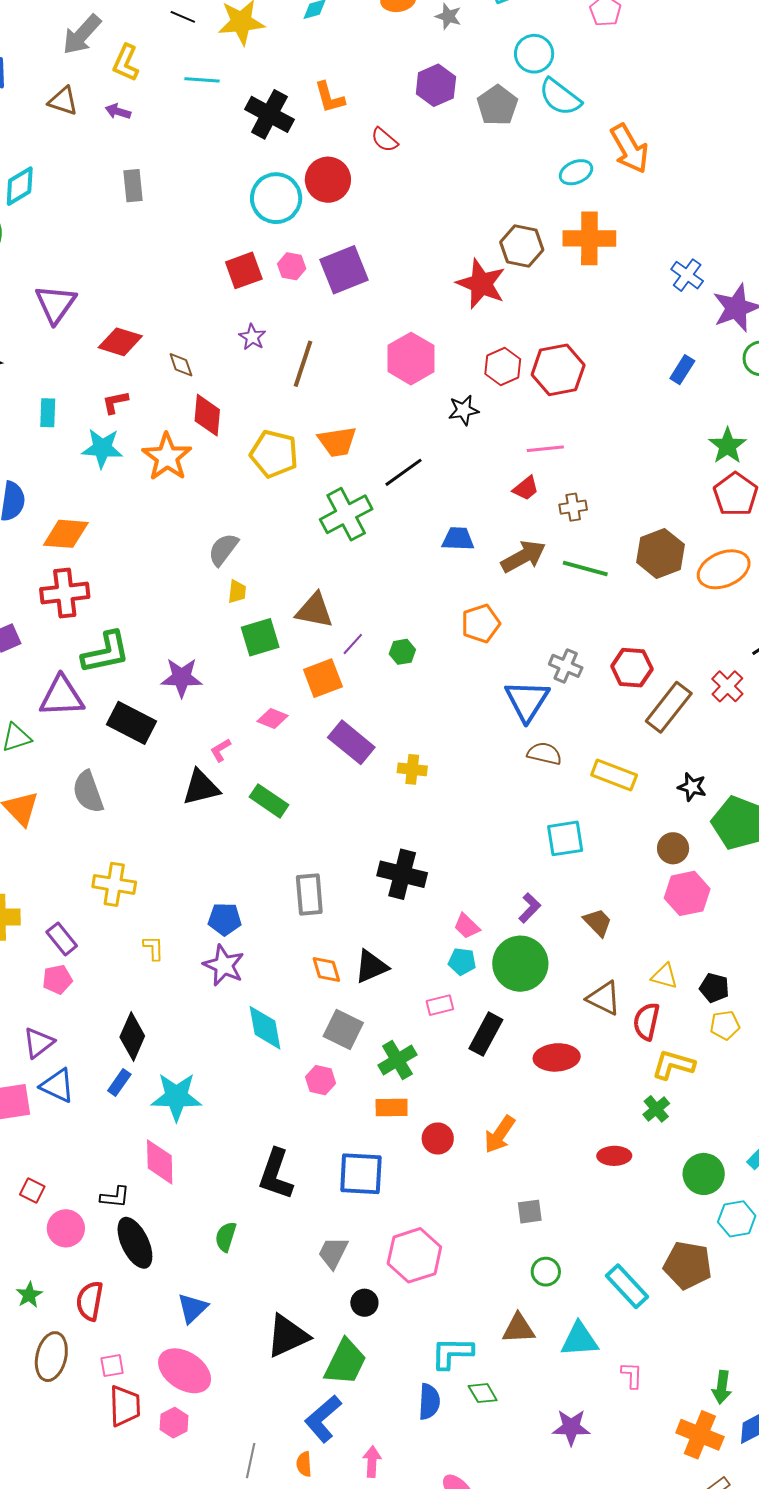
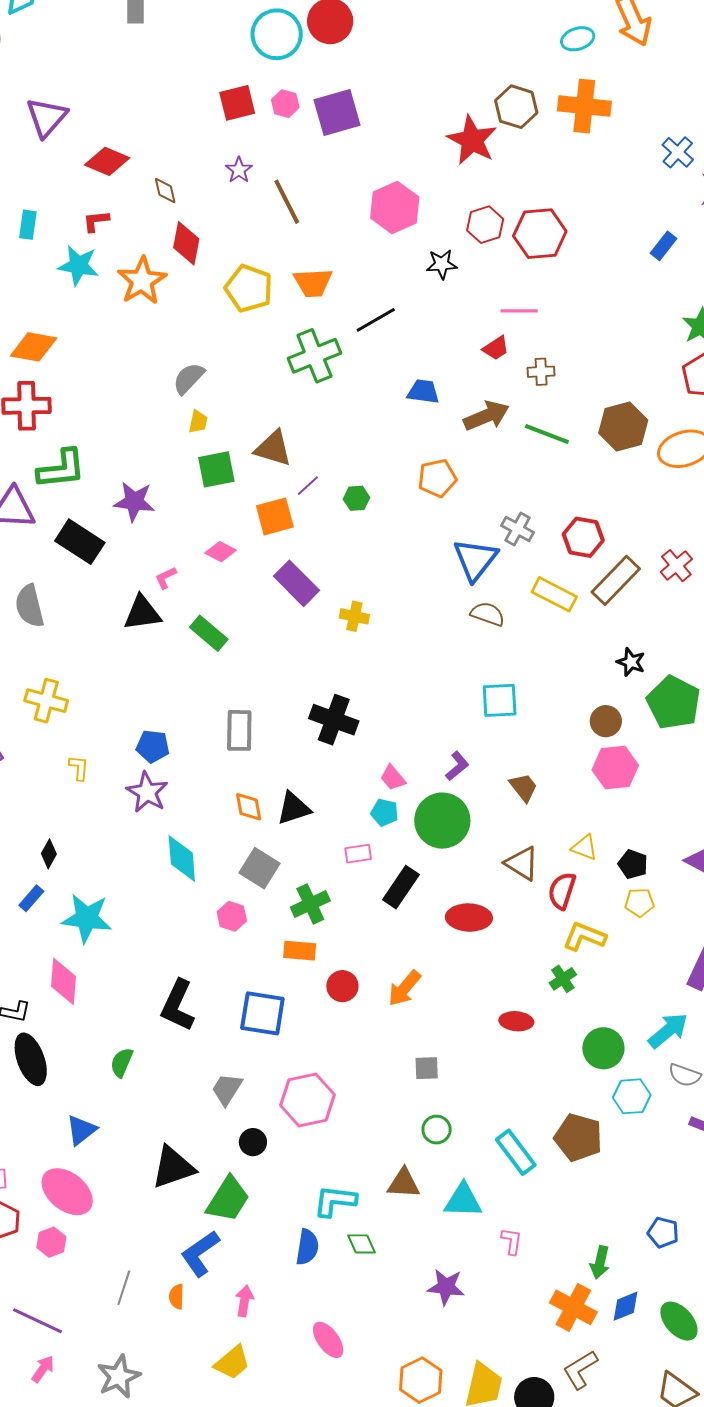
brown line: (303, 364) -> (287, 202), turned -51
yellow rectangle: (614, 775) -> (554, 594), moved
black diamond: (132, 1037) -> (49, 854), size x0.6

